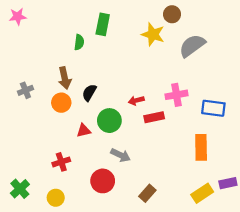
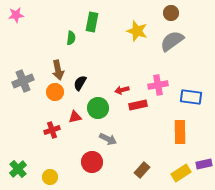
brown circle: (172, 14) -> (171, 13), moved
gray cross: (25, 90) -> (23, 81), size x1.5
red cross: (61, 162) -> (52, 130), moved
brown rectangle: (147, 193) -> (142, 170), moved

